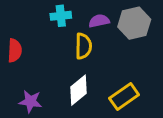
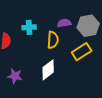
cyan cross: (61, 16) -> (29, 27), moved
yellow rectangle: (124, 97) -> (82, 52), moved

